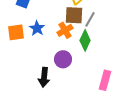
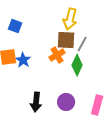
blue star: (37, 28) -> (23, 60), moved
purple circle: (63, 59) -> (66, 102), moved

